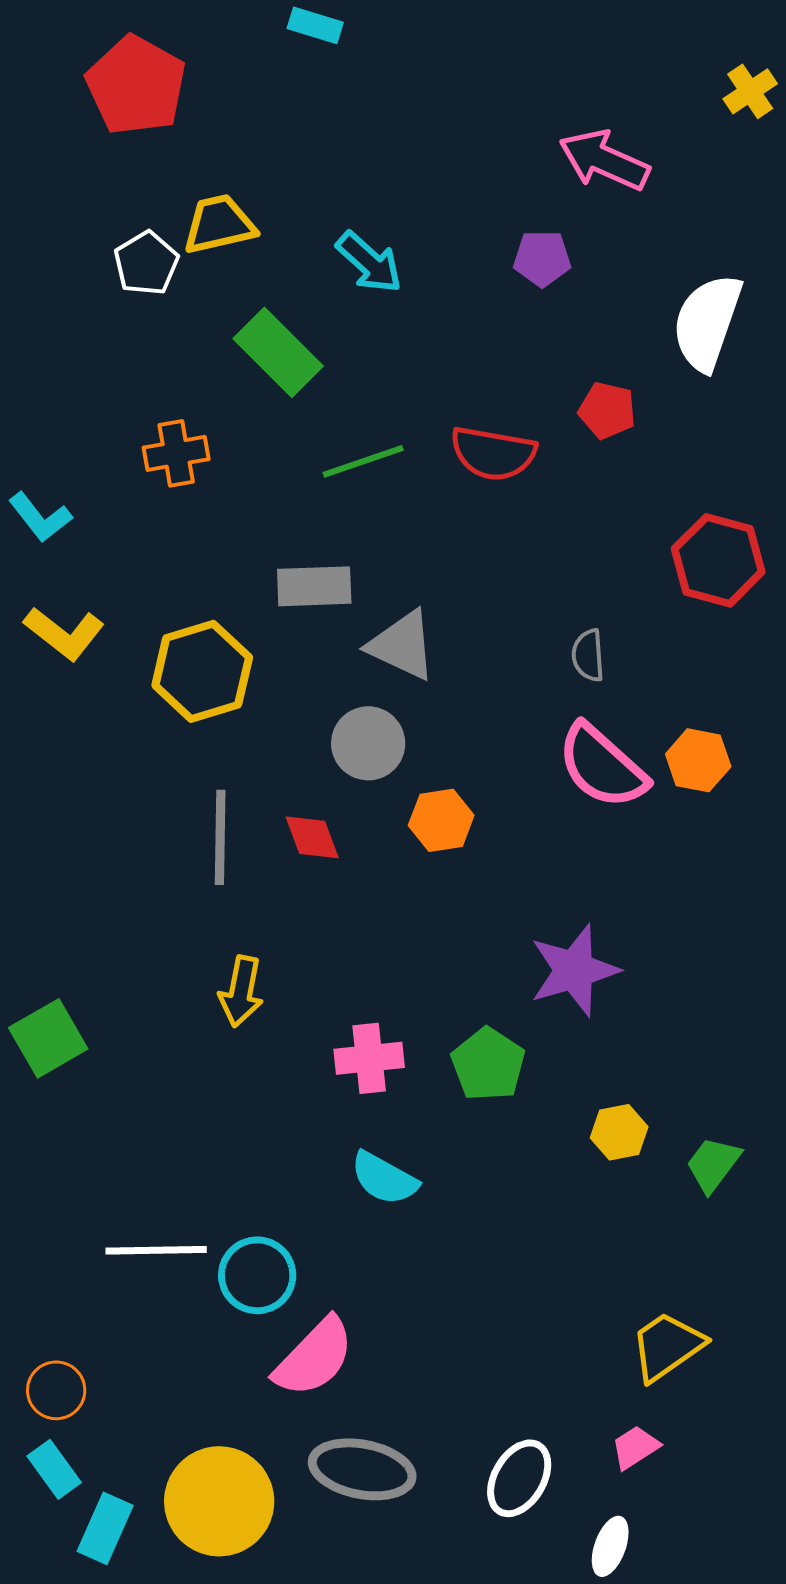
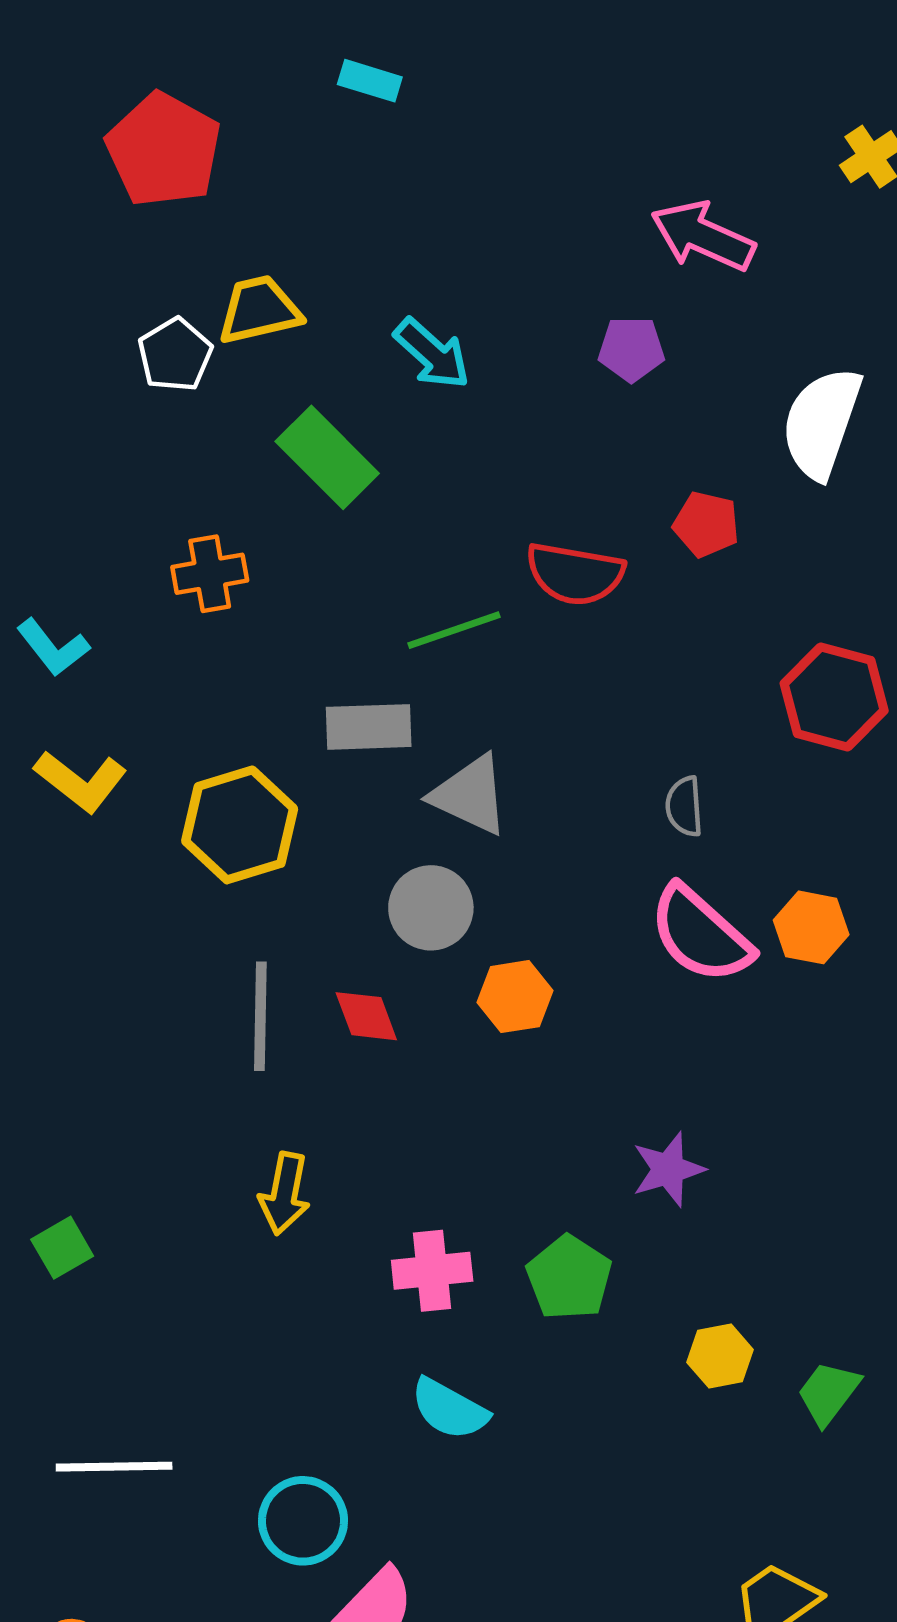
green line: (363, 461) -> (454, 630), moved
purple star: (574, 970) -> (668, 1169), size x0.7
green square: (48, 1038) -> (62, 1248), size x0.7
white line: (156, 1250) -> (114, 1467), moved

